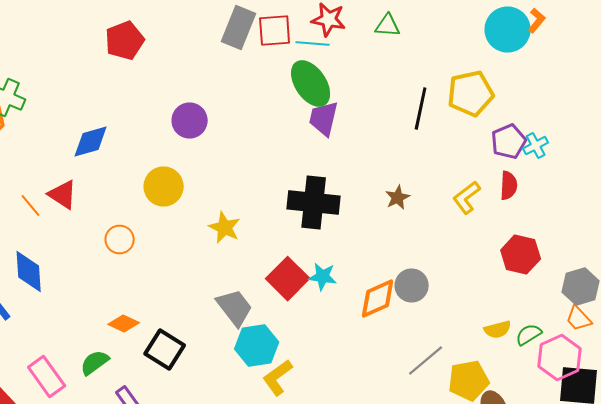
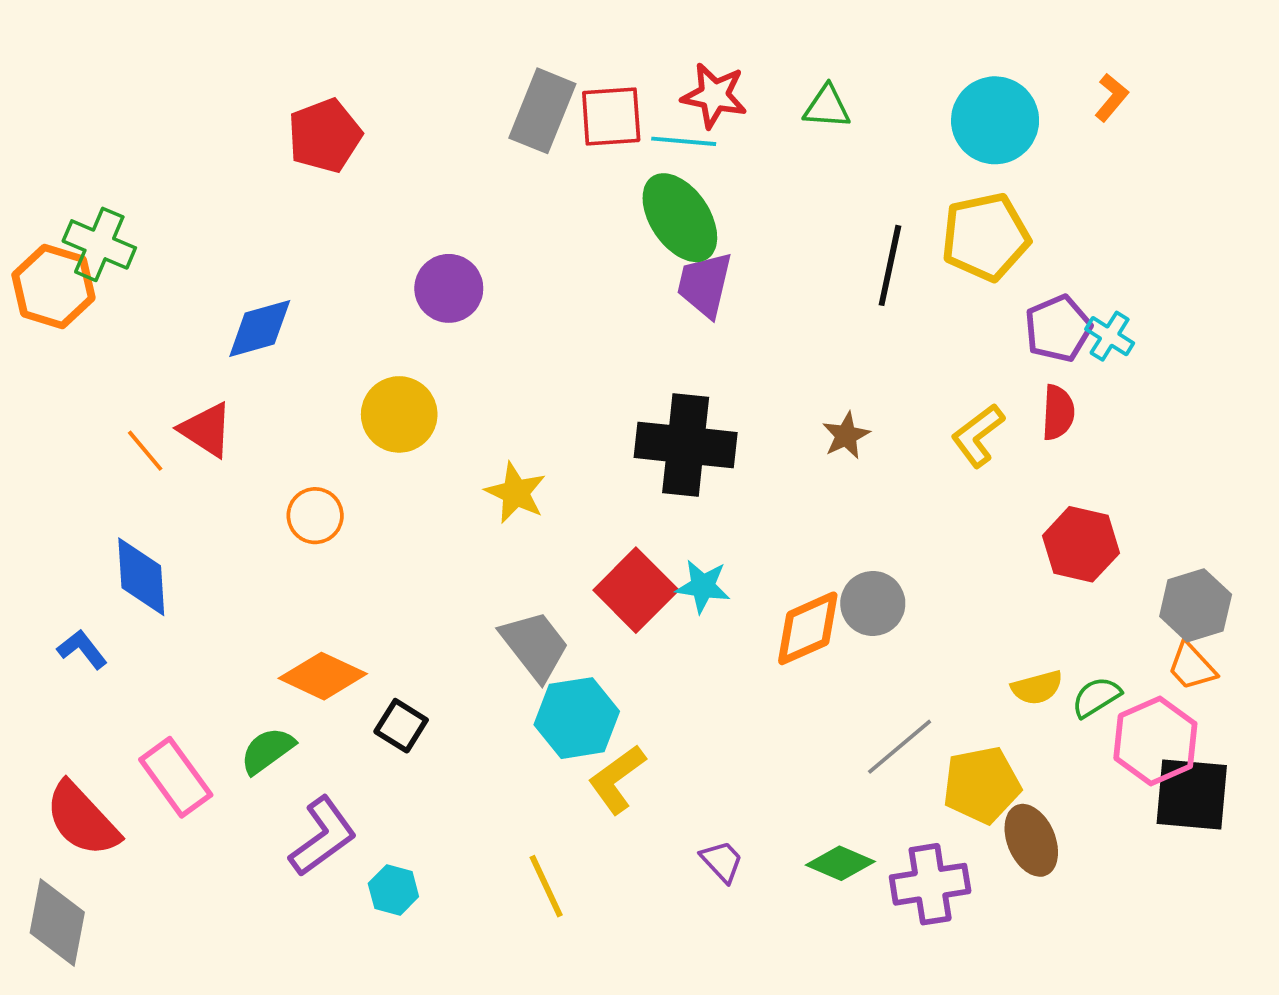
cyan circle: (508, 30) -> (995, 120), moved
cyan cross: (536, 146) -> (1110, 336), turned -30
orange diamond: (124, 324) -> (323, 676), size x1.4
black square: (165, 350) -> (401, 726), size x0.7

